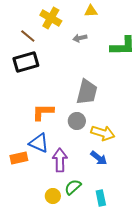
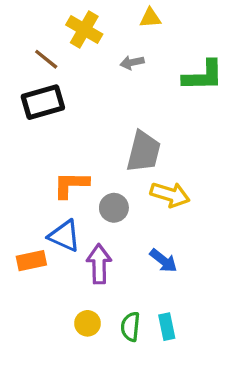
gray circle: (77, 121) -> (114, 208), moved
yellow arrow: (103, 133) -> (170, 195), moved
green semicircle: (73, 187) -> (130, 327), moved, turned -42

